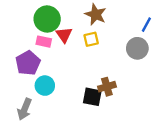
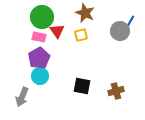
gray circle: (137, 48) -> (120, 31), moved
purple pentagon: (28, 63) -> (39, 58), moved
brown cross: (107, 87) -> (116, 91), moved

